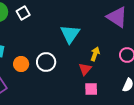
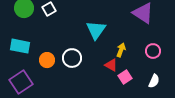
red triangle: (85, 69) -> (111, 65), turned -40
pink square: (91, 89) -> (125, 77), moved, turned -32

